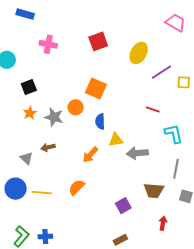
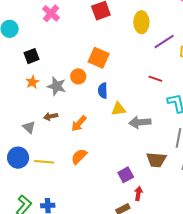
pink cross: (48, 44) -> (51, 13), turned 30
yellow ellipse: (139, 53) -> (141, 22), turned -30
orange arrow: (90, 155) -> (79, 123), moved
red arrow: (163, 223) -> (138, 193), moved

